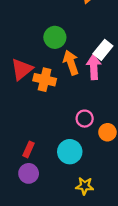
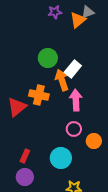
white rectangle: (103, 50) -> (73, 69), moved
pink arrow: (94, 67) -> (76, 100), moved
red triangle: (22, 69) -> (17, 107), moved

